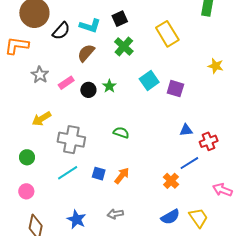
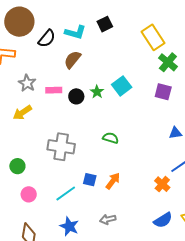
green cross: (124, 46) -> (168, 62), moved
cyan square: (149, 81) -> (122, 86), moved
pink rectangle: (66, 83) -> (54, 90), turned 35
yellow arrow: (42, 119) -> (22, 113), moved
cyan line: (68, 173) -> (66, 194), moved
pink circle: (26, 191) -> (29, 194), moved

